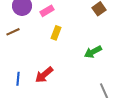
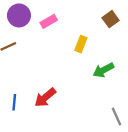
yellow rectangle: (56, 33) -> (81, 44), moved

